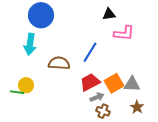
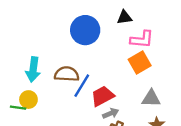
blue circle: (41, 15) -> (85, 30), moved
cyan arrow: (30, 44) -> (33, 69), moved
blue line: (90, 52) -> (82, 86), moved
orange square: (114, 83) -> (140, 62), moved

